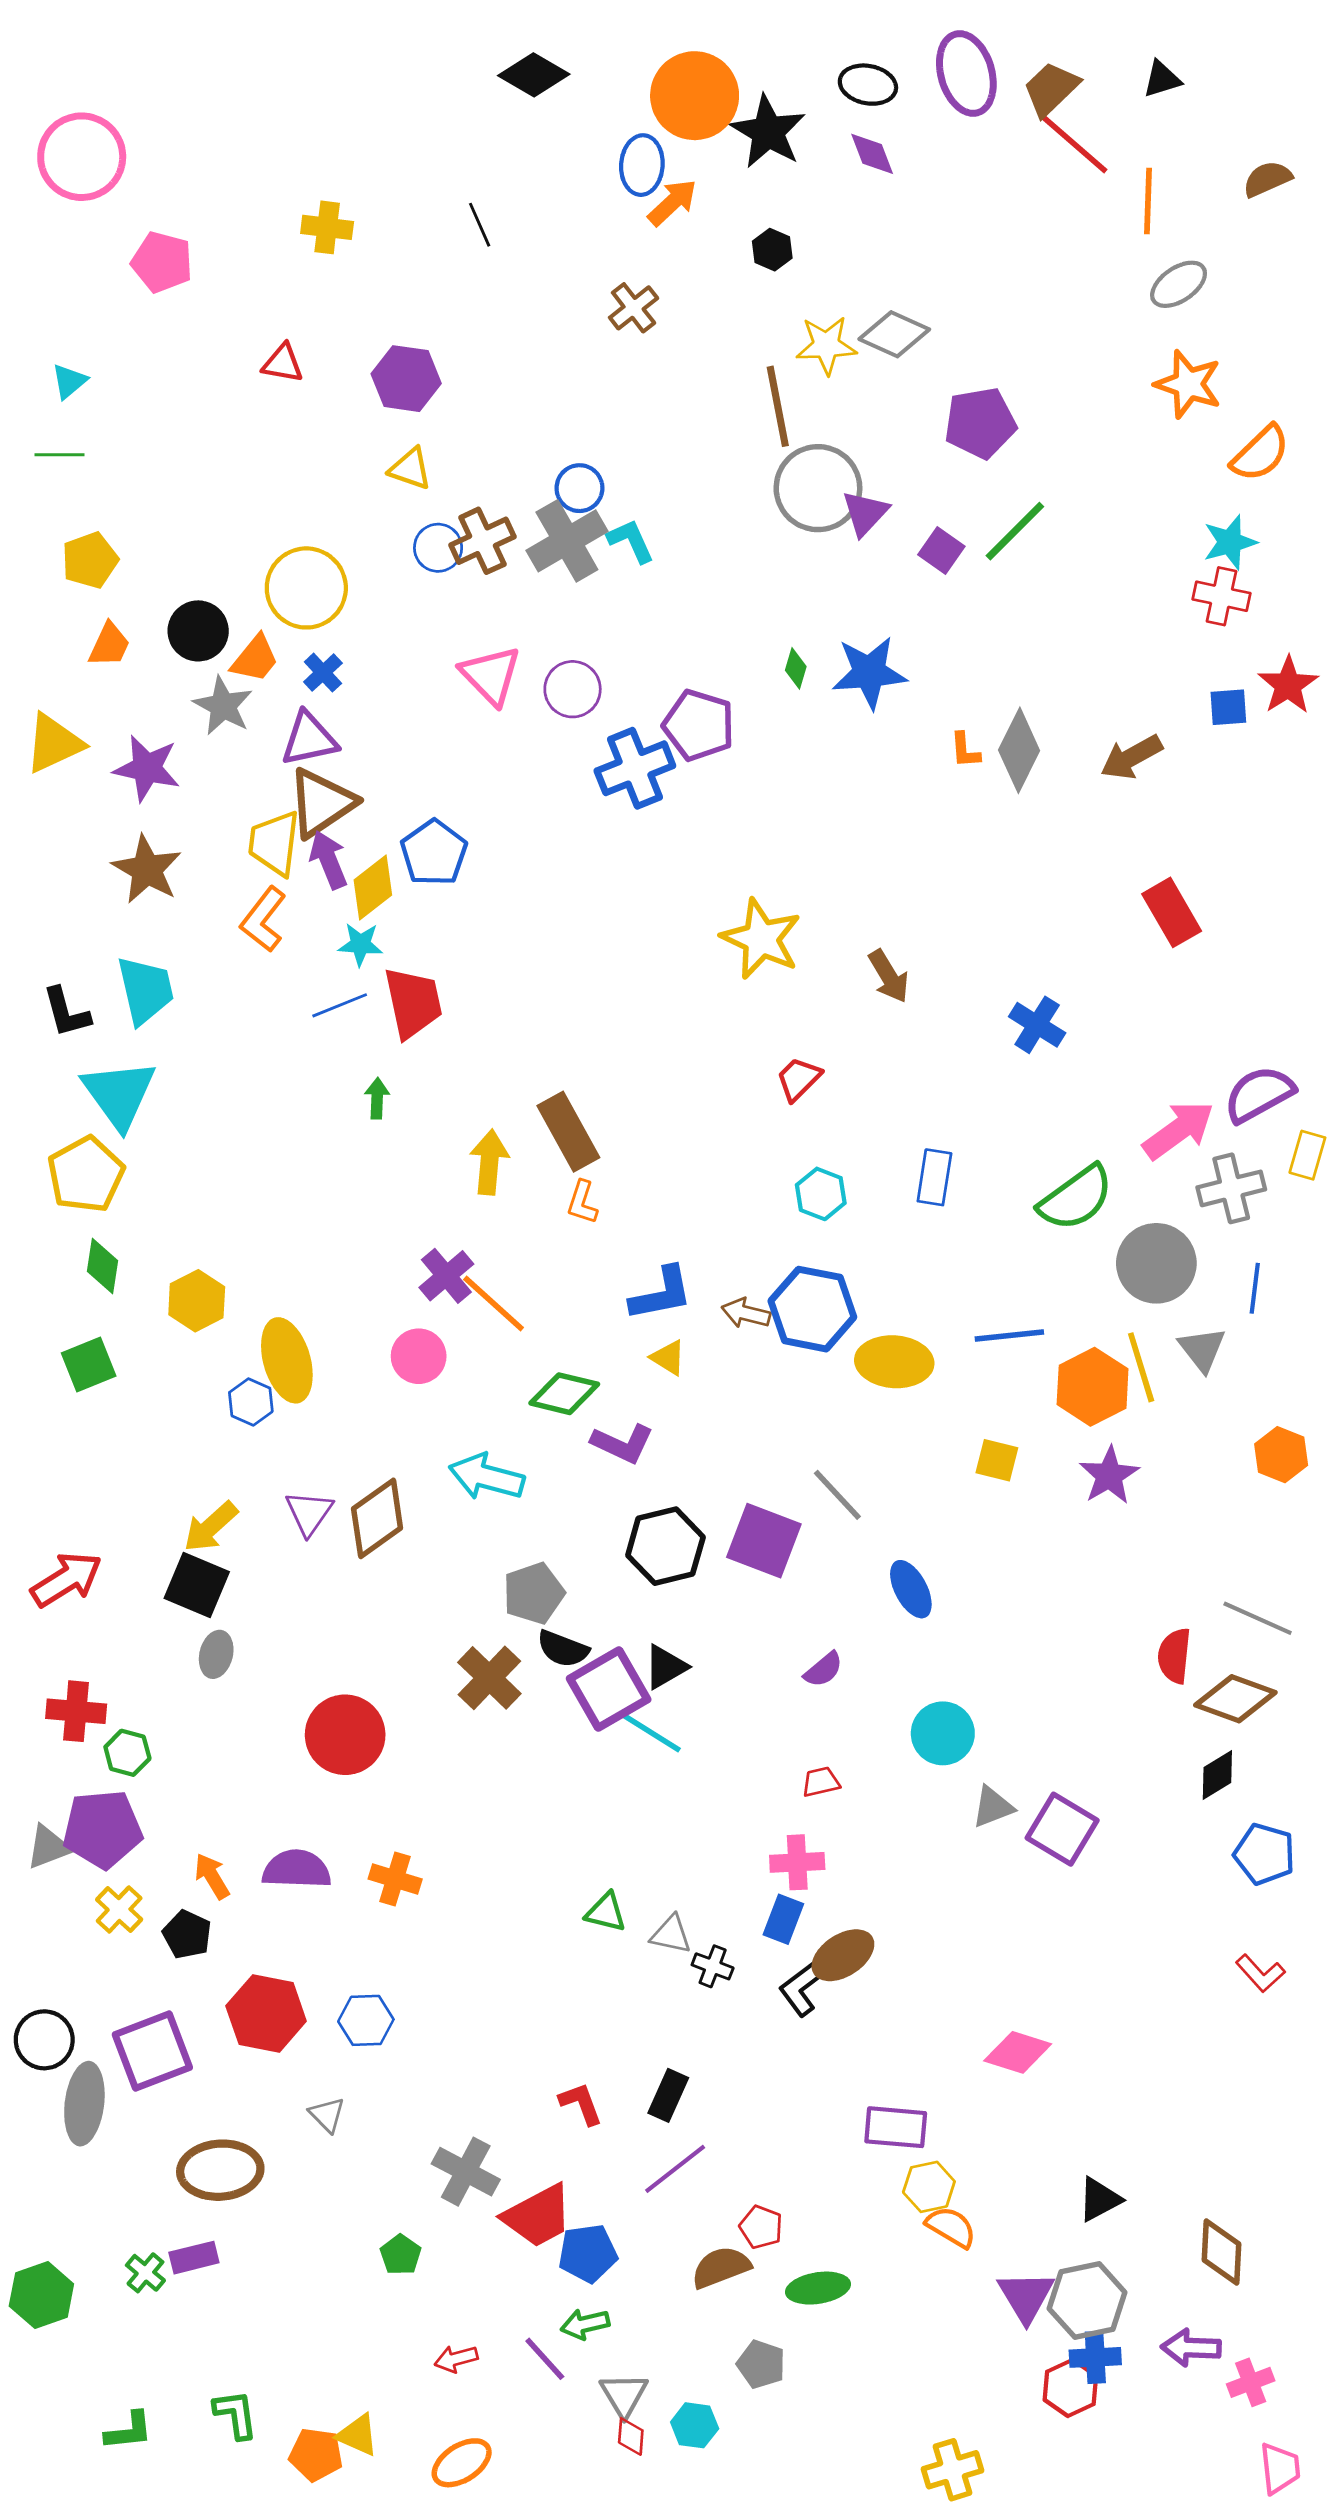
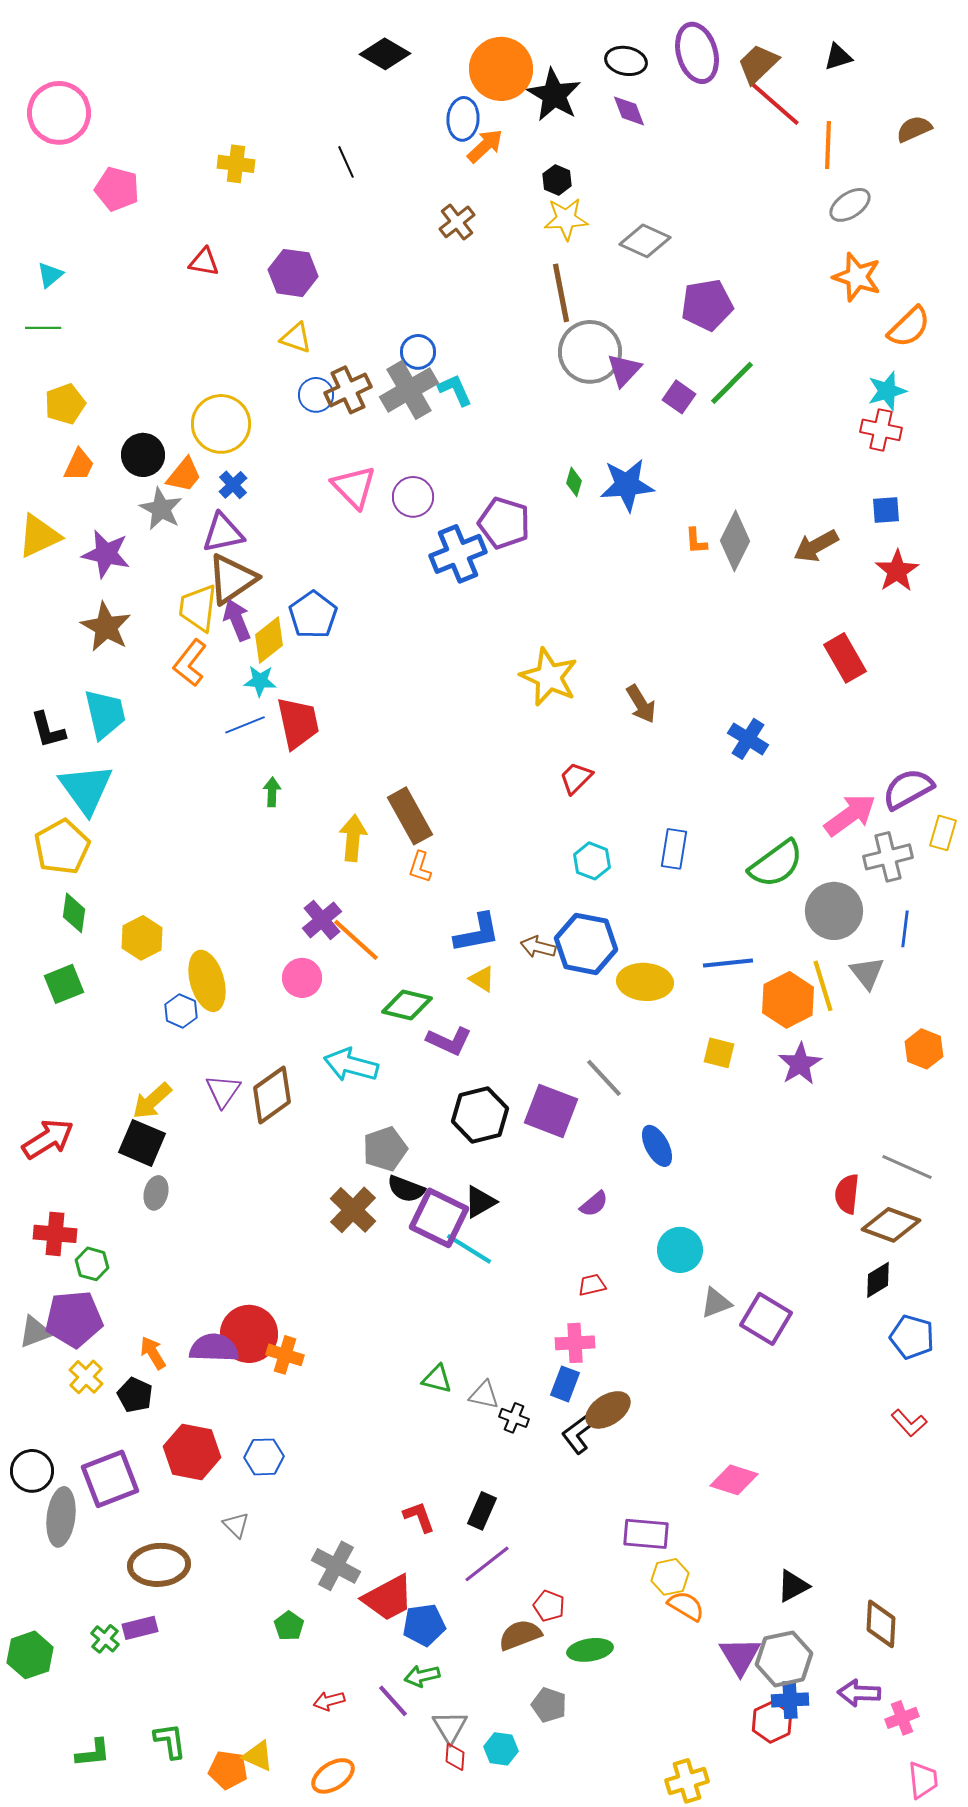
yellow star: (826, 345) -> (566, 219), moved
red star: (1288, 685) -> (897, 571), moved
purple square: (609, 1689) -> (439, 1218), turned -34
red circle: (345, 1735) -> (249, 1334), moved

